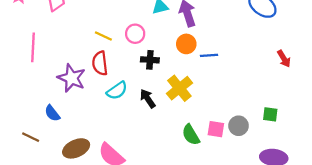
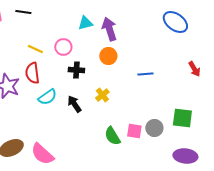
blue line: (209, 55) -> (145, 74), moved
yellow cross: (179, 88) -> (102, 95), size x0.6
green square: (270, 114) -> (182, 118), size x1.5

